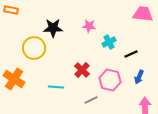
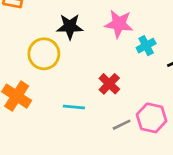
pink star: (89, 26) -> (119, 24), size x1.5
pink hexagon: (110, 80) -> (152, 118), moved

